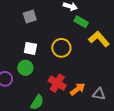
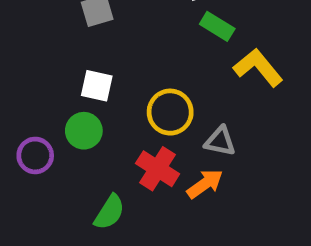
yellow circle: (61, 48) -> (170, 112), moved
gray triangle: (99, 94) -> (220, 141), moved

